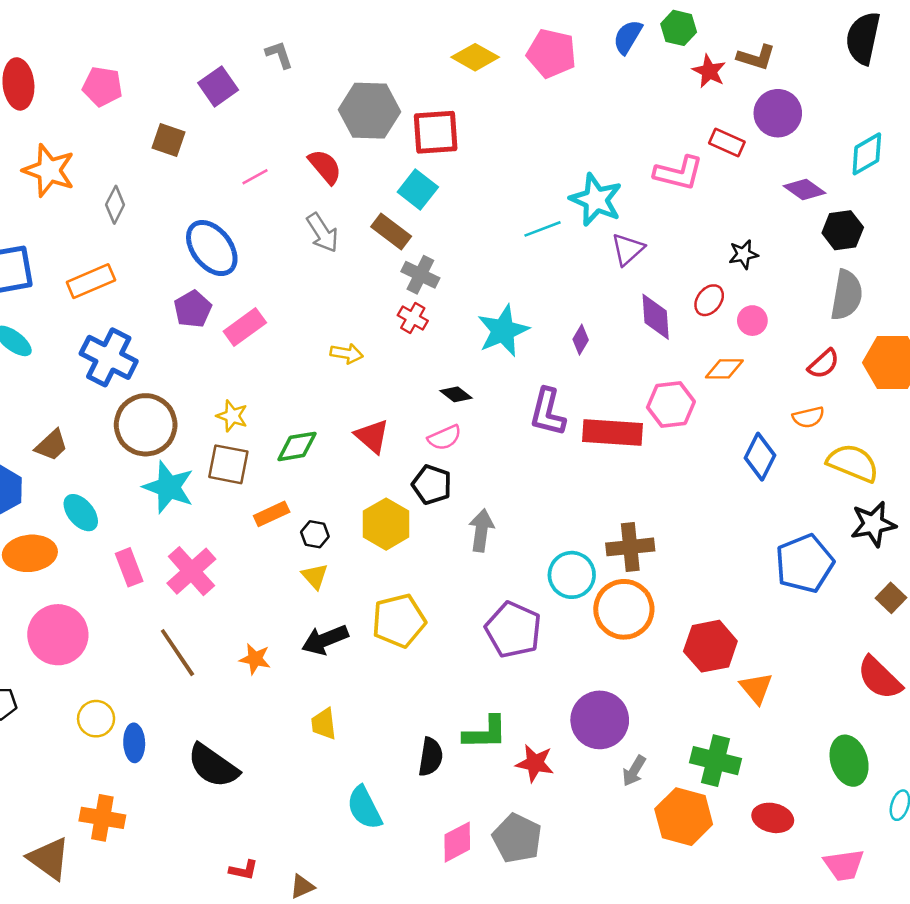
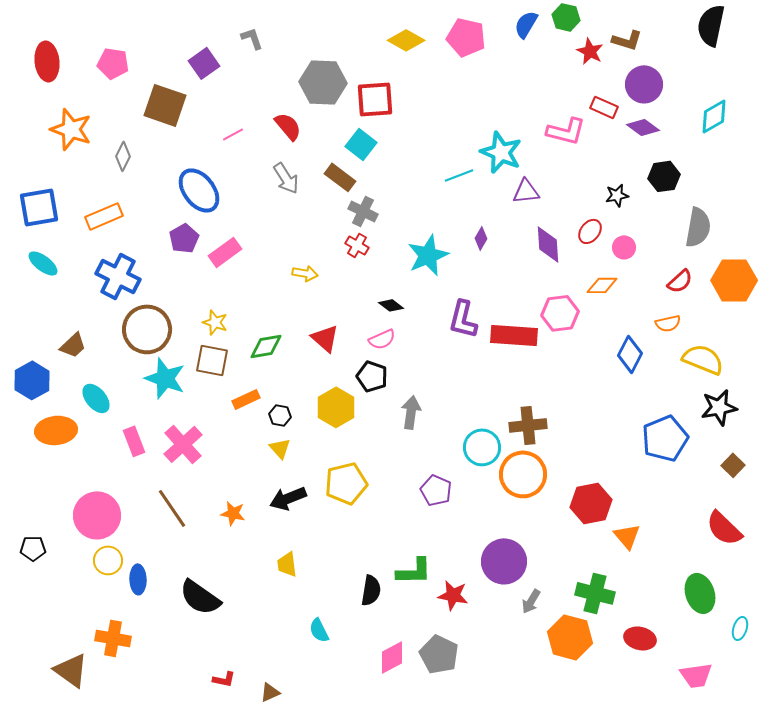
brown square: (169, 140) -> (165, 105), size x1.6
purple diamond: (805, 190) -> (643, 127), moved
black hexagon: (843, 230) -> (664, 176), moved
purple triangle: (628, 249) -> (526, 191), turned 36
purple diamond: (581, 340) -> (481, 238), moved
purple pentagon: (513, 630) -> (436, 490), size x0.7
pink circle: (58, 635) -> (97, 515), moved
cyan semicircle: (364, 808) -> (319, 630), size x0.7

